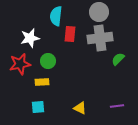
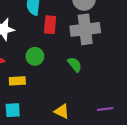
green semicircle: (118, 59) -> (75, 65), moved, turned 96
green circle: (48, 61) -> (35, 56), moved

